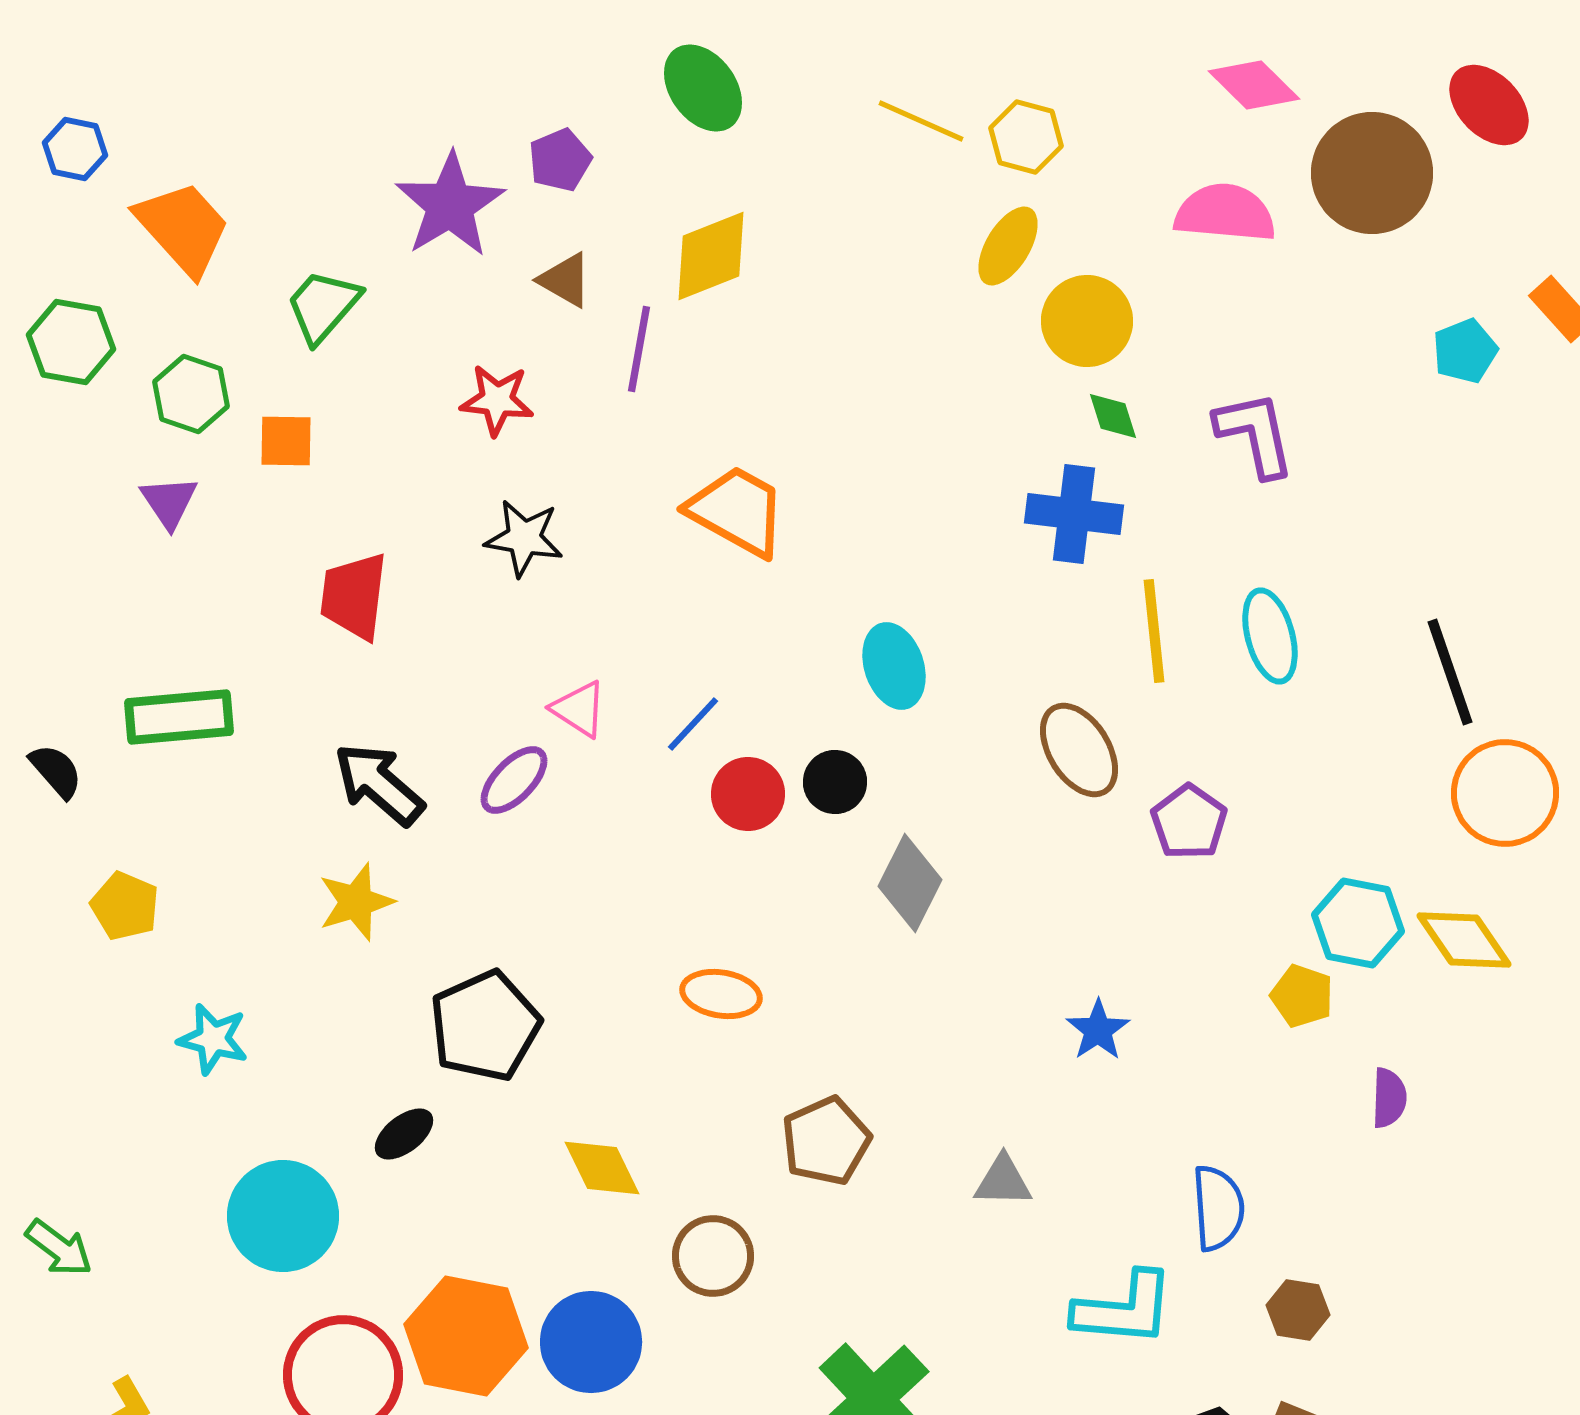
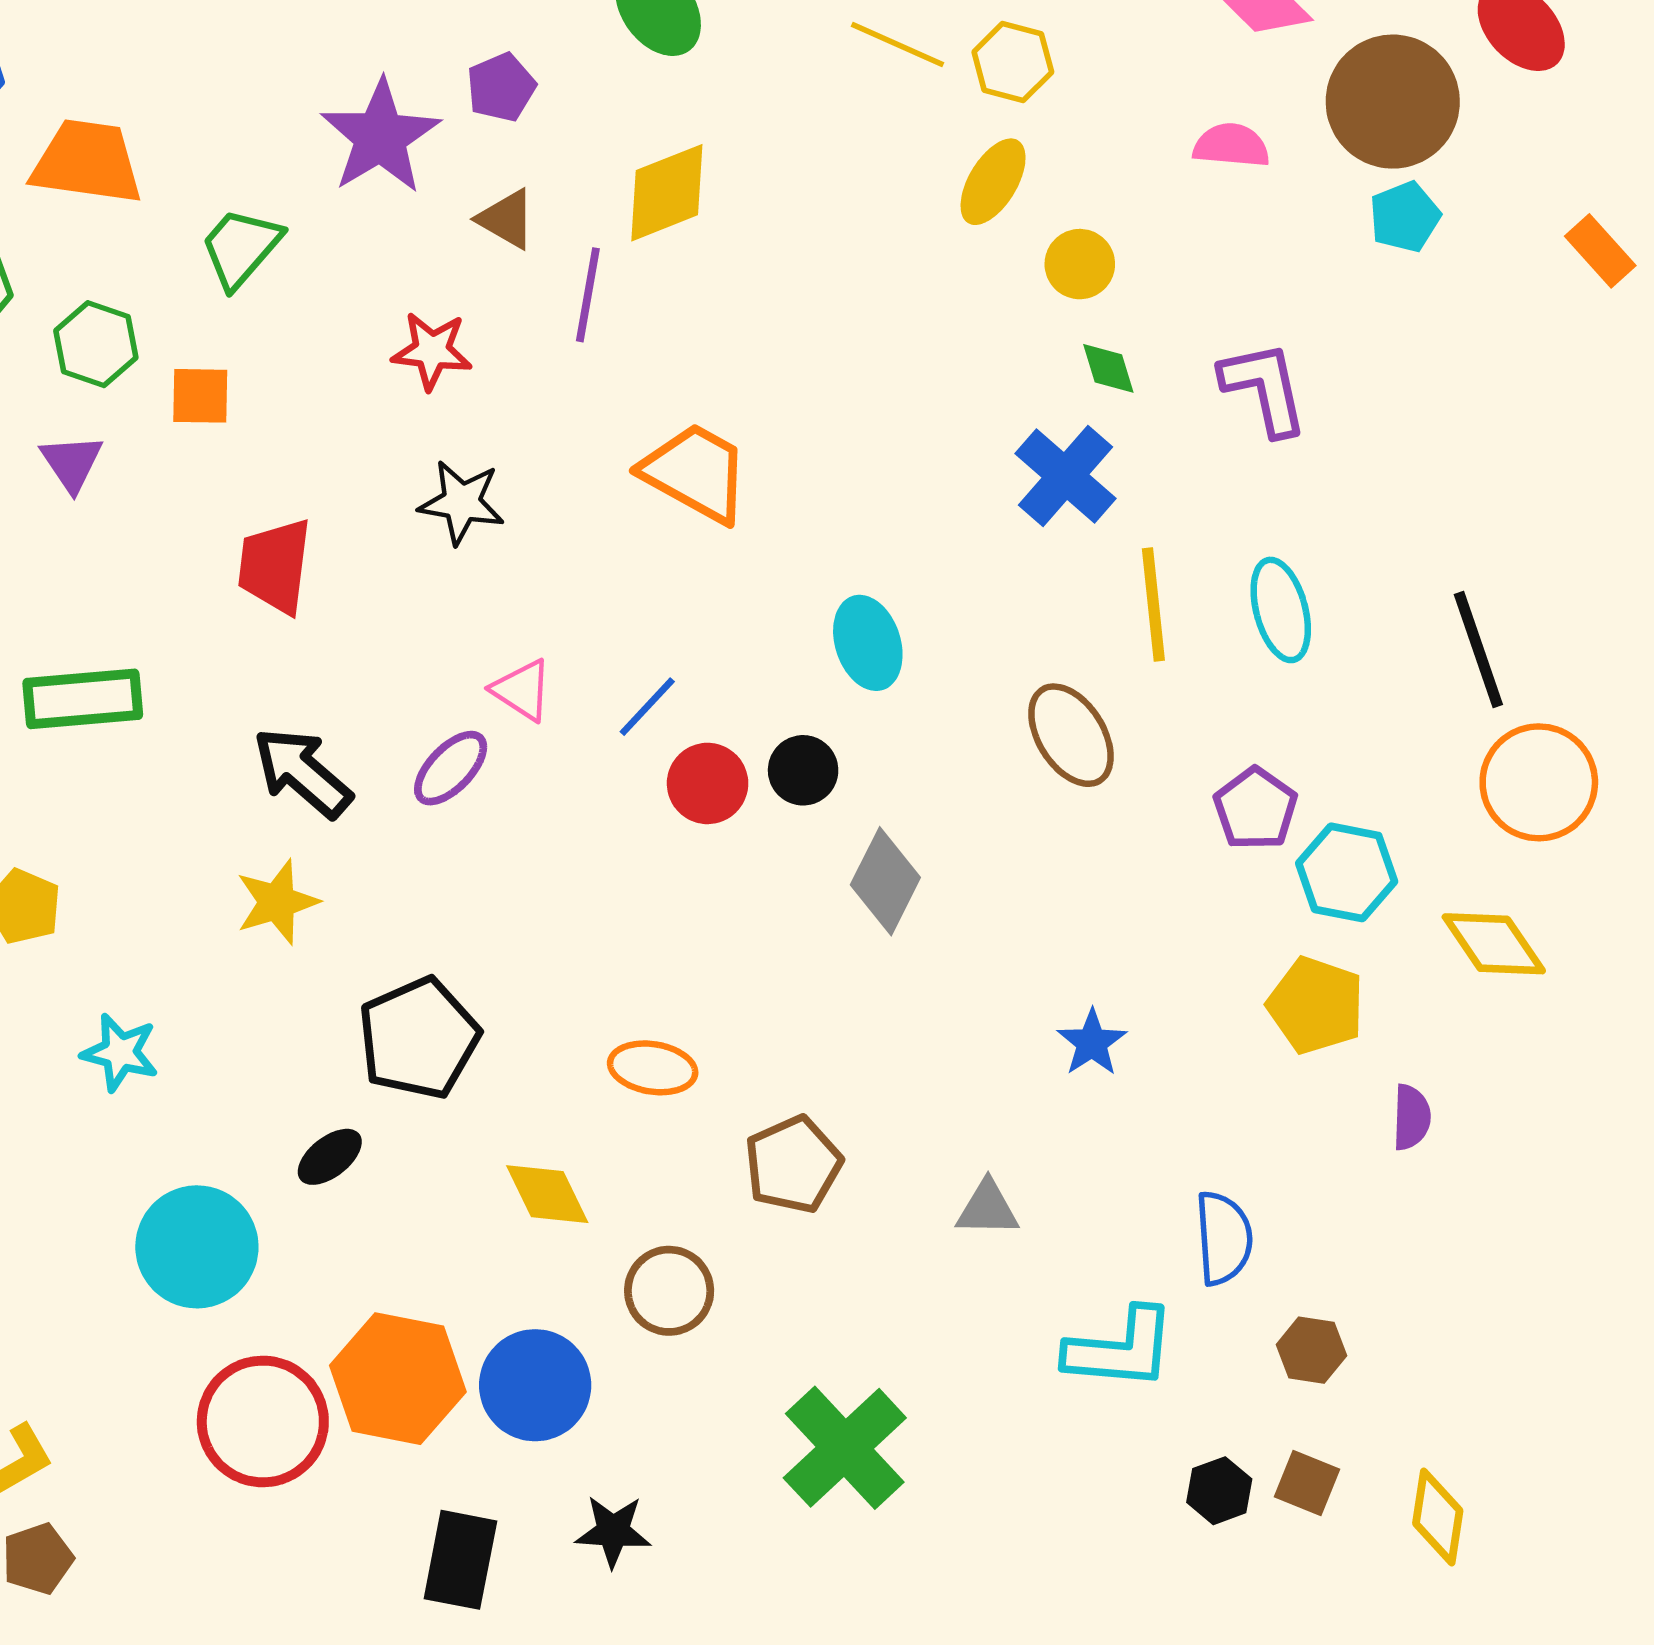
pink semicircle: (1225, 213) -> (1231, 145), size x0.7
orange trapezoid: (183, 228) -> (87, 162), turned -40
yellow circle: (1087, 321) -> (1080, 264), size x0.7
cyan pentagon: (1465, 351) -> (1405, 217), moved
blue cross: (1074, 514) -> (1066, 476), turned 34
purple pentagon: (1189, 822) -> (1255, 809), moved
cyan hexagon: (1358, 923) -> (1347, 872), moved
orange ellipse: (721, 994) -> (653, 1068), moved
yellow pentagon: (1302, 996) -> (1316, 1005), size x1.4

